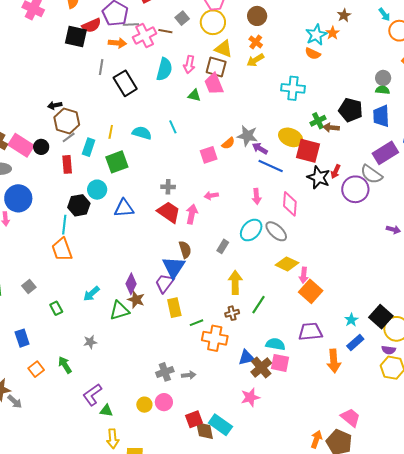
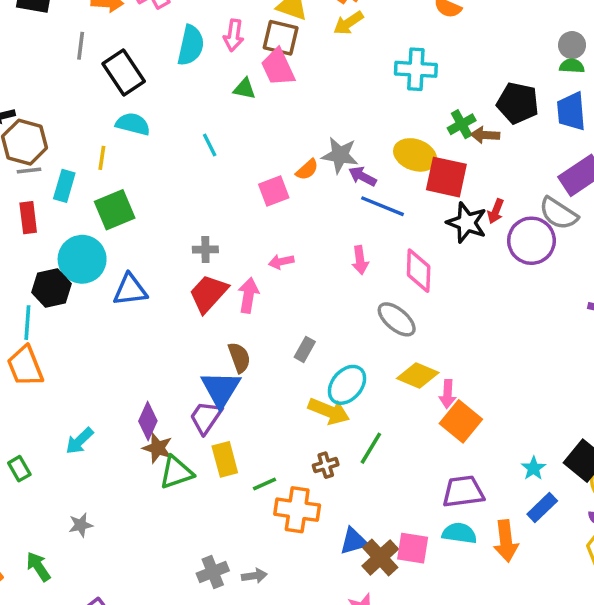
cyan semicircle: (142, 133) -> (133, 124), moved
gray line: (69, 137) -> (29, 171), turned 32
cyan circle: (97, 190) -> (82, 259), size x1.4
red trapezoid: (169, 212) -> (208, 294), turned -80
cyan ellipse: (251, 230) -> (347, 385), moved
yellow arrow: (235, 282) -> (329, 411), turned 115
green triangle: (119, 311) -> (176, 472), moved
cyan semicircle: (275, 344) -> (459, 533), moved

